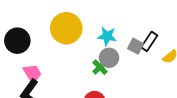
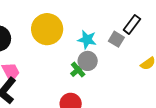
black rectangle: (149, 41) -> (132, 24), moved
gray square: (136, 46) -> (116, 39), moved

